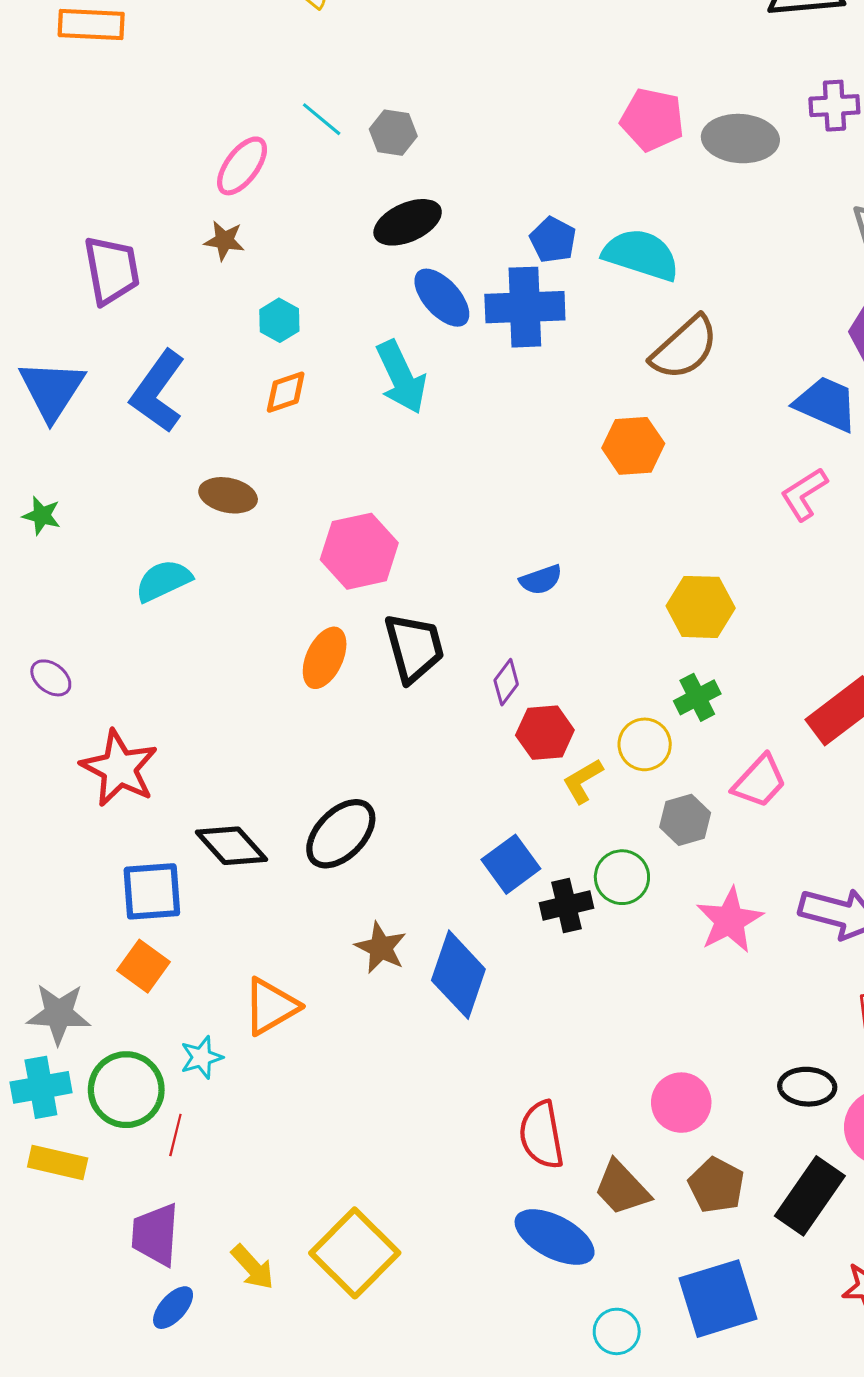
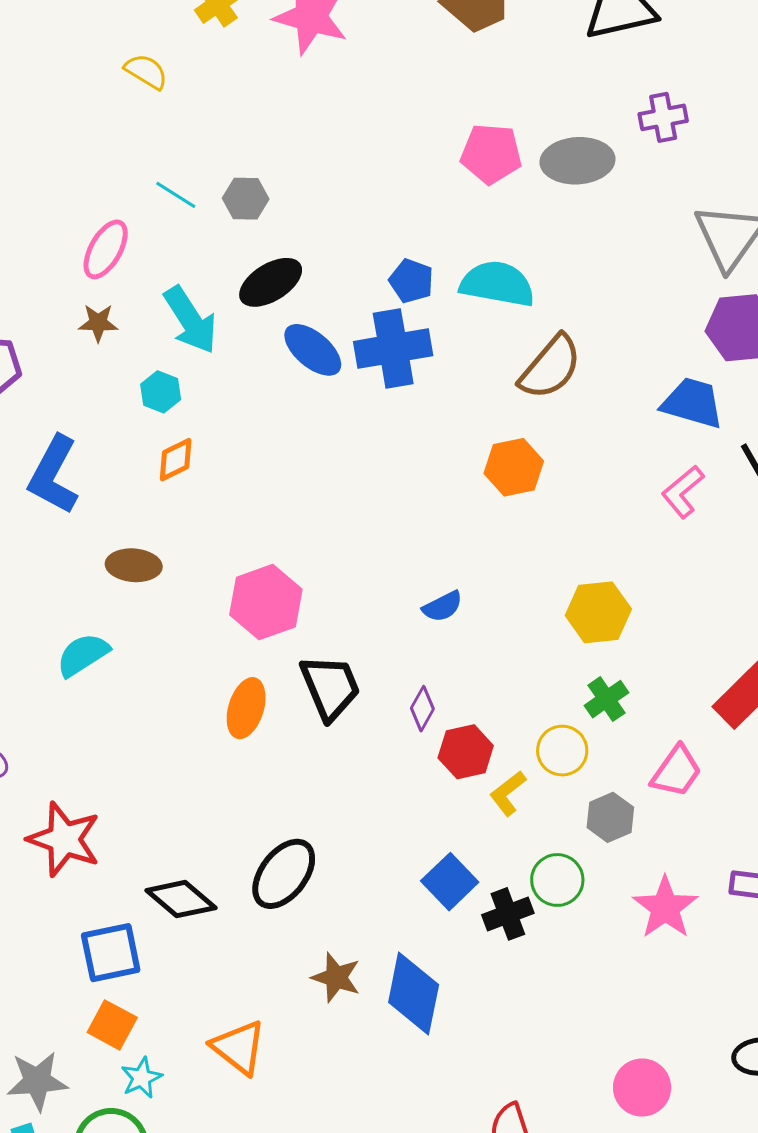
cyan arrow: (401, 377) -> (190, 320), moved
orange triangle: (271, 1006) -> (239, 1047), turned -44
cyan star: (201, 1057) -> (142, 1078), moved

